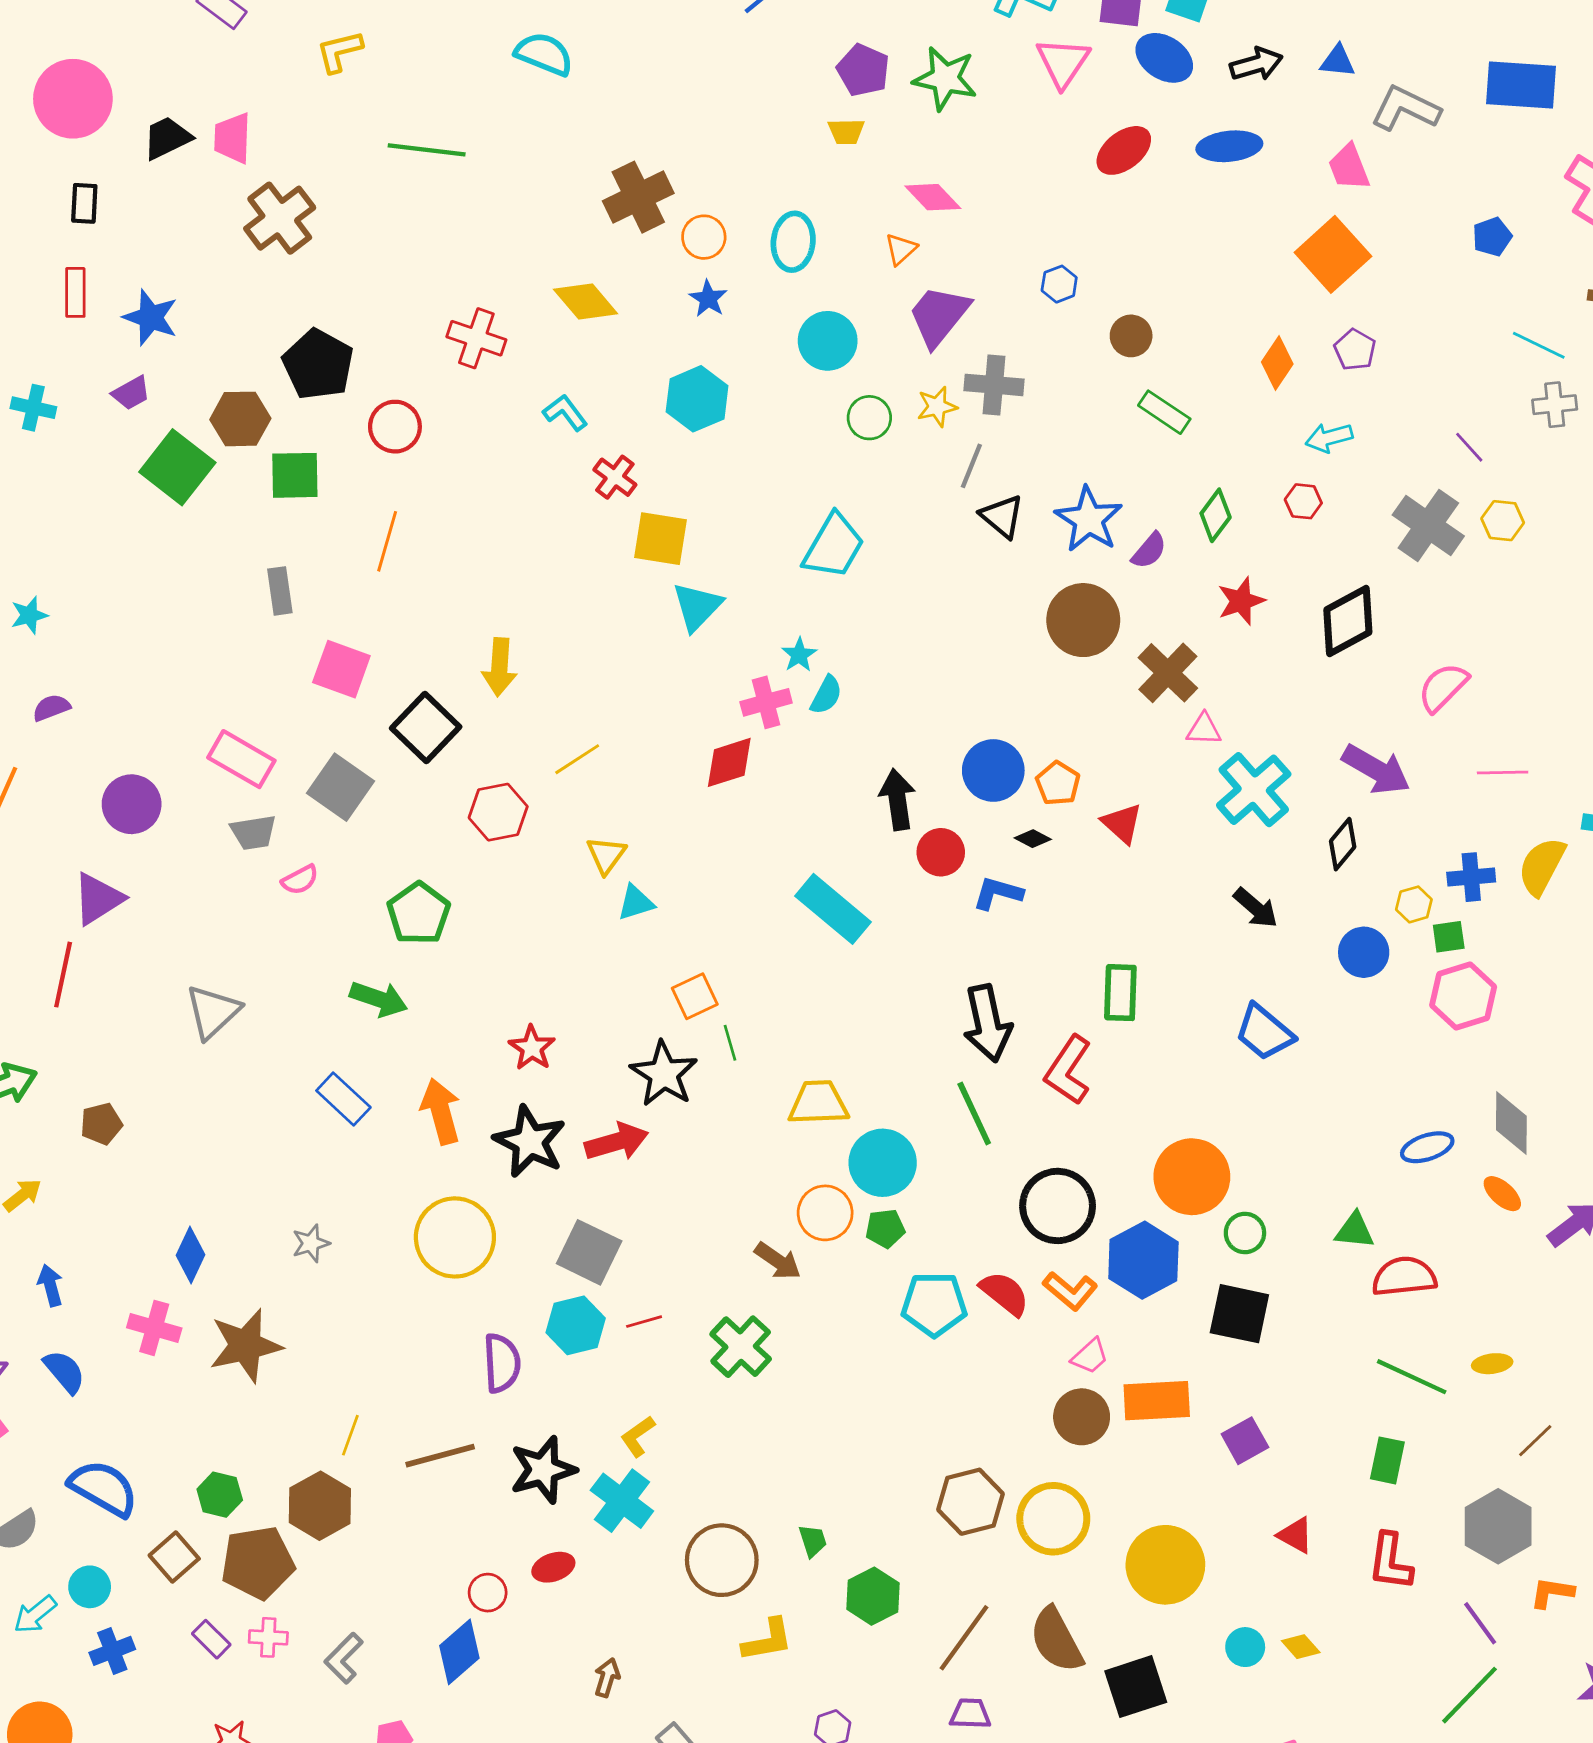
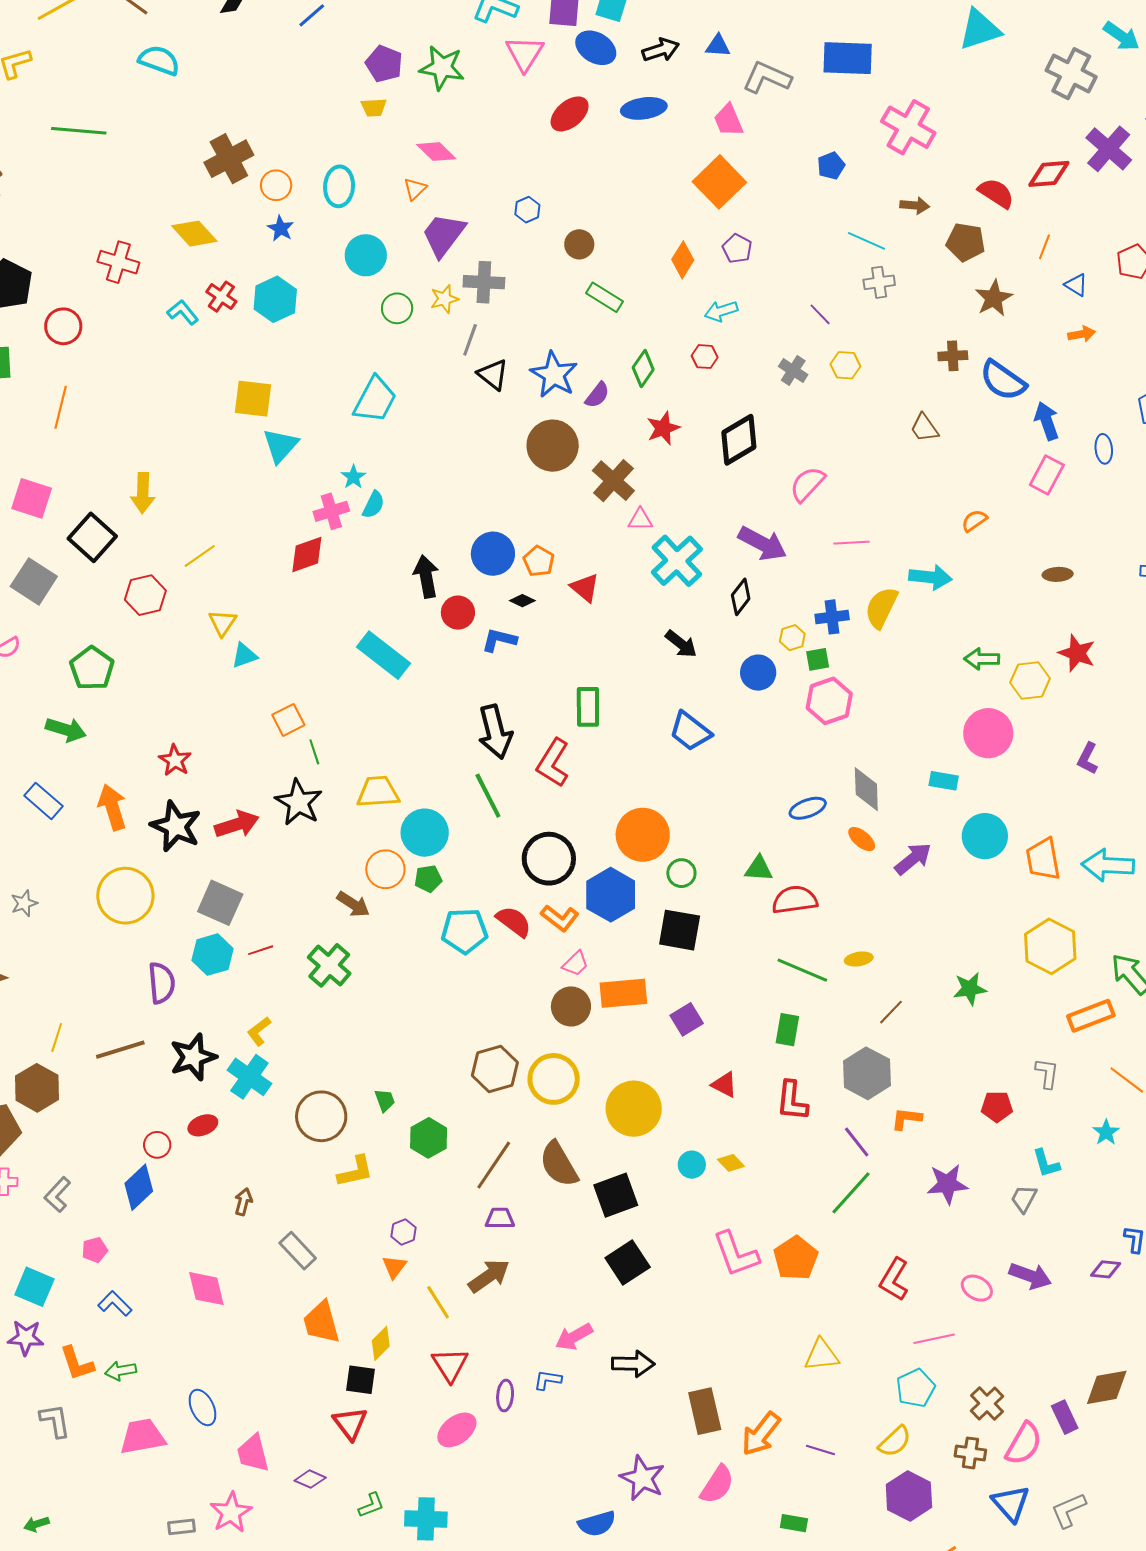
red cross: (615, 477) -> (221, 297), moved
gray cross: (1428, 526) -> (793, 371), size x0.6
black star: (664, 1074) -> (299, 802), moved

